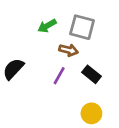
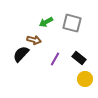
brown arrow: (69, 50) -> (34, 40), moved
yellow circle: (91, 113) -> (85, 79), moved

